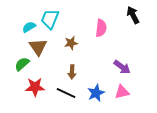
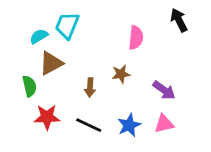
brown star: (71, 43) -> (121, 74), moved
brown triangle: (38, 47) -> (51, 63), turned 36
green semicircle: (22, 64) -> (29, 86), turned 119
brown arrow: (72, 72) -> (90, 87), moved

